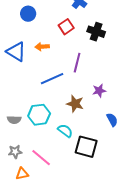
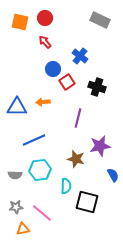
blue circle: (28, 14) -> (53, 69), moved
blue triangle: (16, 52) -> (17, 107), turned -30
blue line: (52, 79) -> (34, 140), moved
purple star: (99, 91) -> (100, 146), size x1.5
cyan semicircle: (65, 131) -> (66, 186), turned 56

